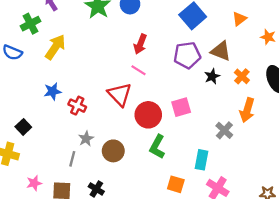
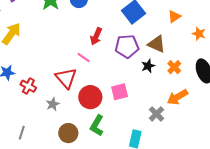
red arrow: (140, 44) -> (96, 36), moved
orange arrow: (247, 110) -> (177, 97), turned 40
gray star: (86, 139) -> (53, 104), moved
brown circle: (113, 151) -> (68, 133), moved

